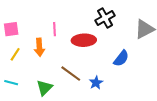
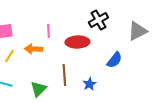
orange arrow: (39, 47) -> (33, 49), turned 96
brown line: (71, 74) -> (64, 75), turned 50

